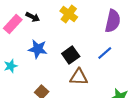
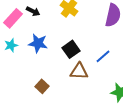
blue line: (105, 53) -> (103, 56), moved
cyan star: (11, 66) -> (11, 45), moved

